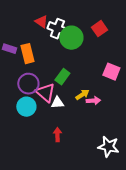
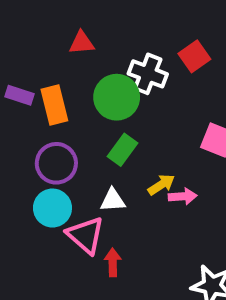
red triangle: (41, 22) -> (82, 43), turned -40
white cross: (57, 29) -> (148, 74), moved
green circle: (71, 38) -> (117, 97), moved
pink triangle: (45, 93) -> (86, 235), moved

